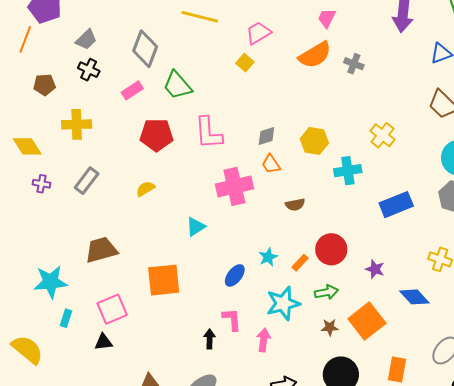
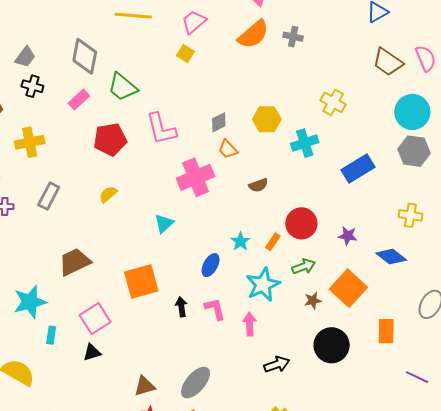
black arrow: (210, 339) -> (181, 307), moved

